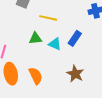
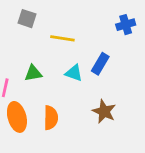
green triangle: (35, 38) -> (33, 73), moved
orange semicircle: (36, 76) -> (51, 118), turned 30

